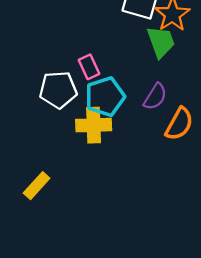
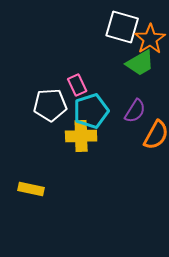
green trapezoid: (161, 42) -> (140, 63), turned 80
yellow rectangle: (37, 186) -> (31, 189), turned 60

